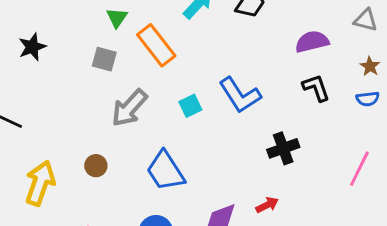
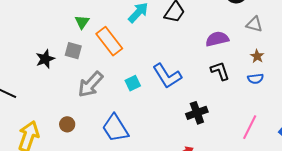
black star: (32, 47) -> (45, 59), moved

